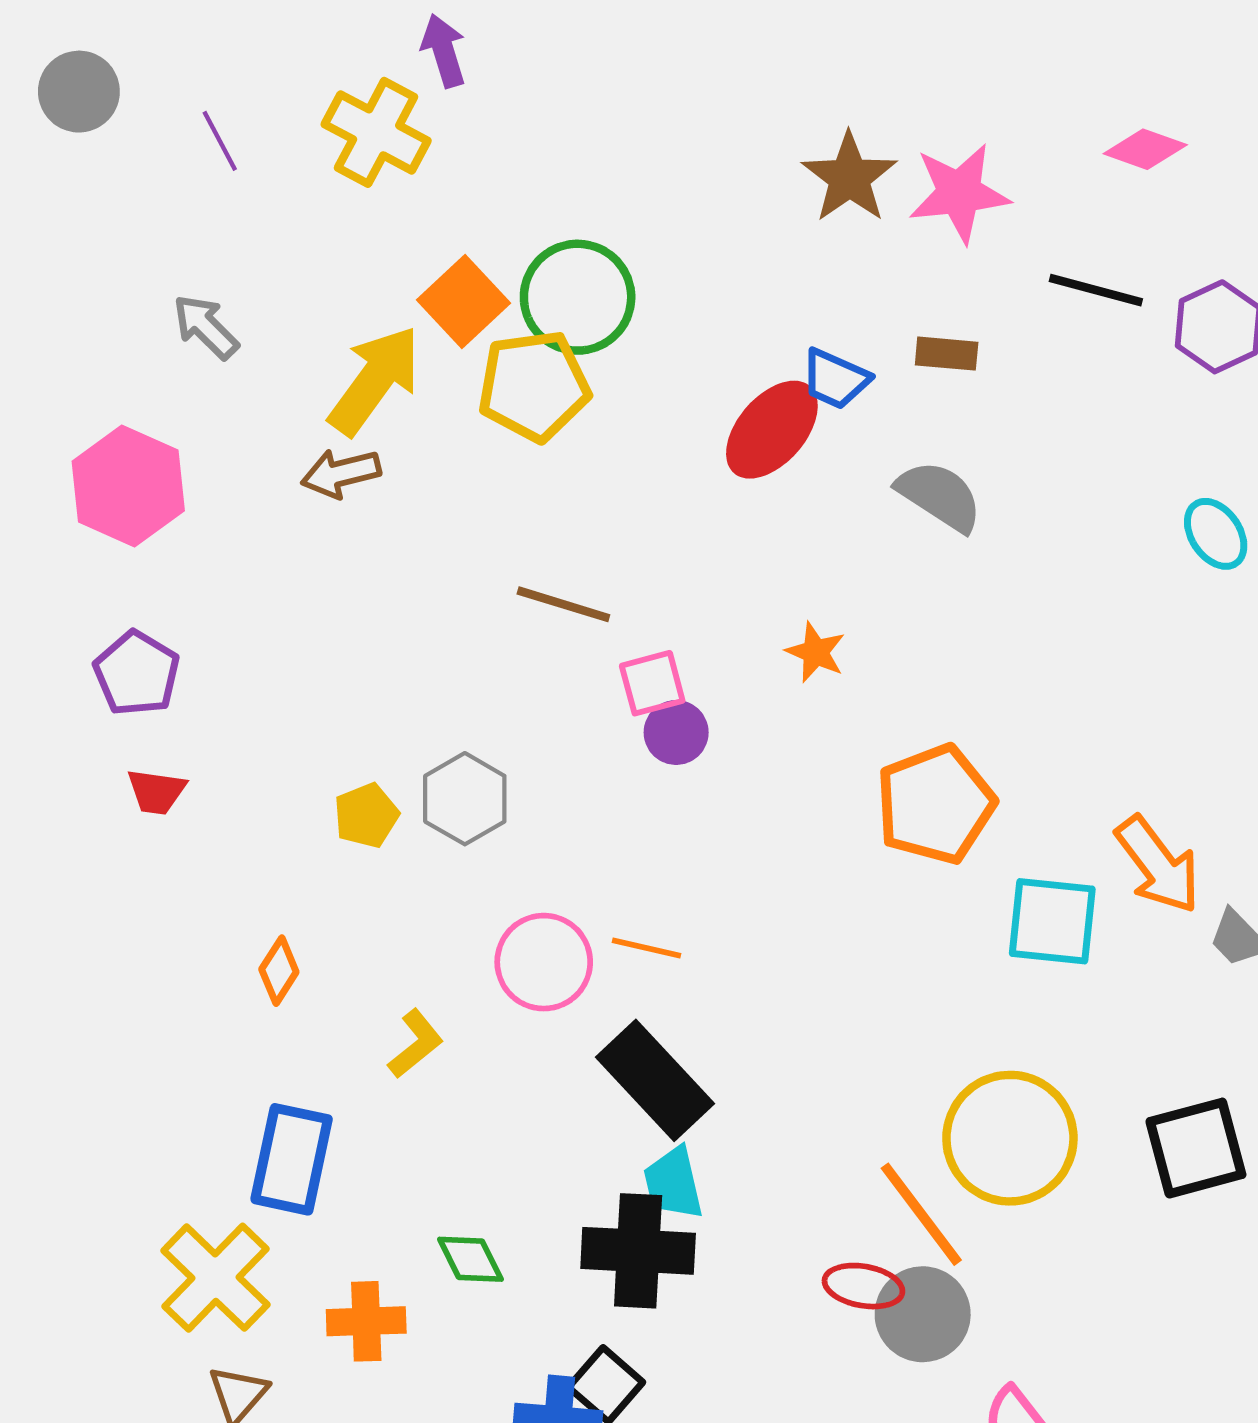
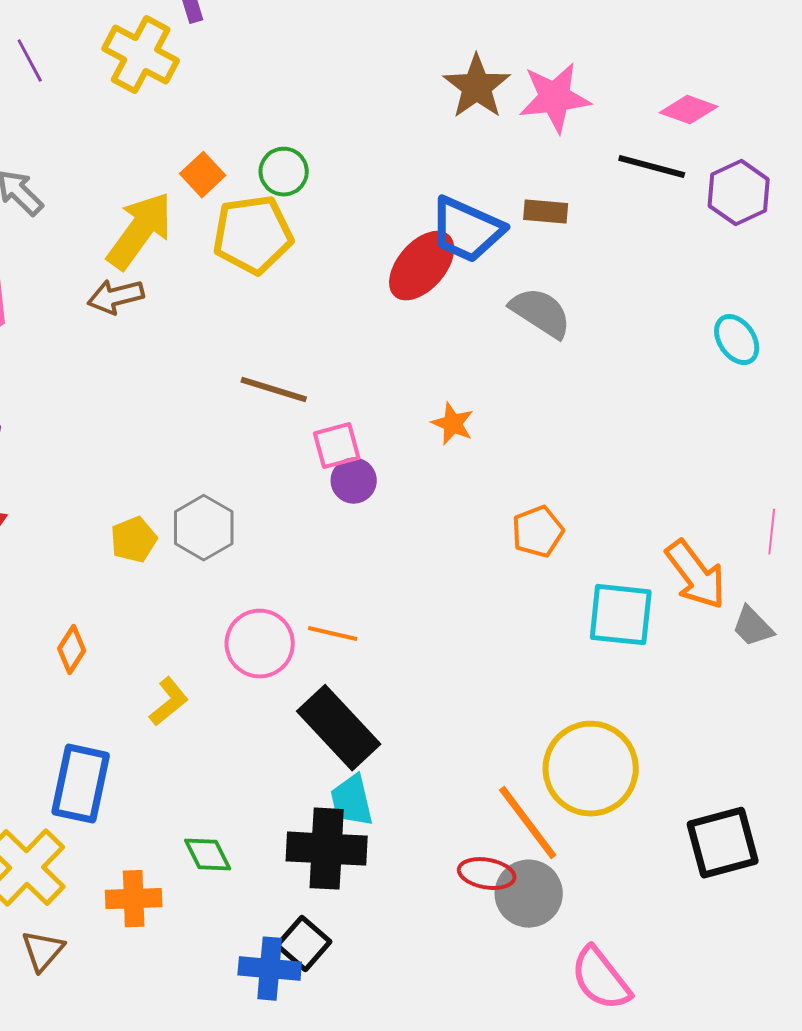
pink diamond: (1145, 149) -> (689, 110), moved
green circle: (578, 297) -> (284, 172), size x0.6
orange square: (463, 301) -> (203, 175), size x0.7
blue trapezoid: (835, 379) -> (467, 230), size x1.5
orange pentagon: (935, 804) -> (538, 532), size x0.6
black square: (1196, 1148) -> (723, 843), moved

